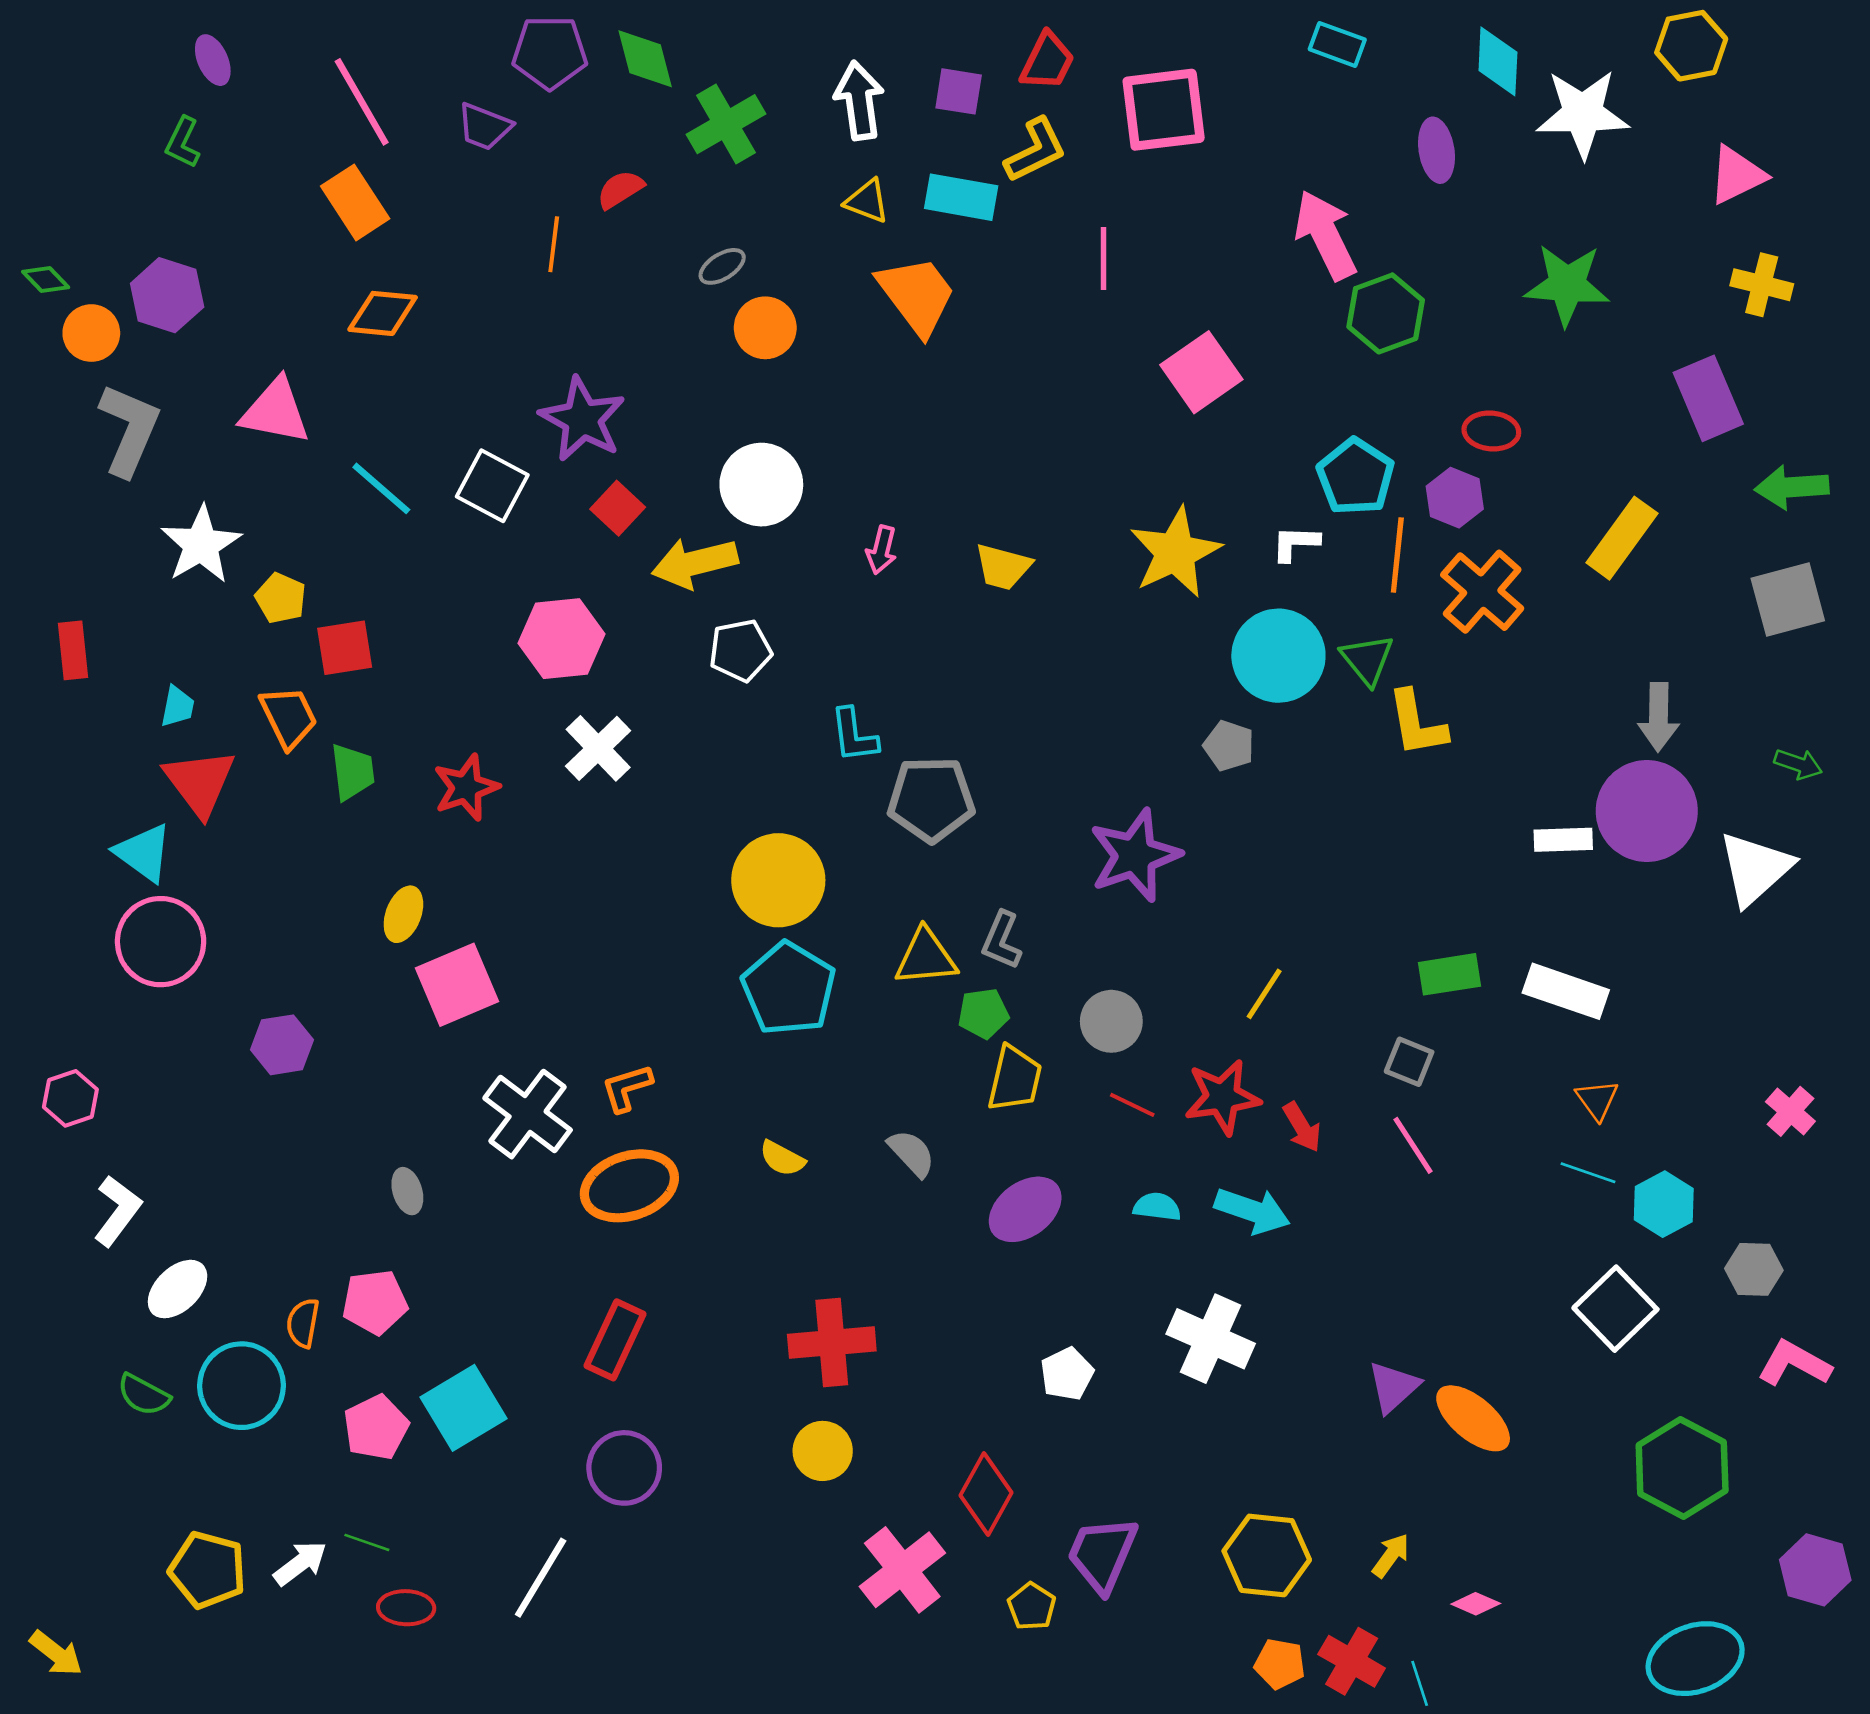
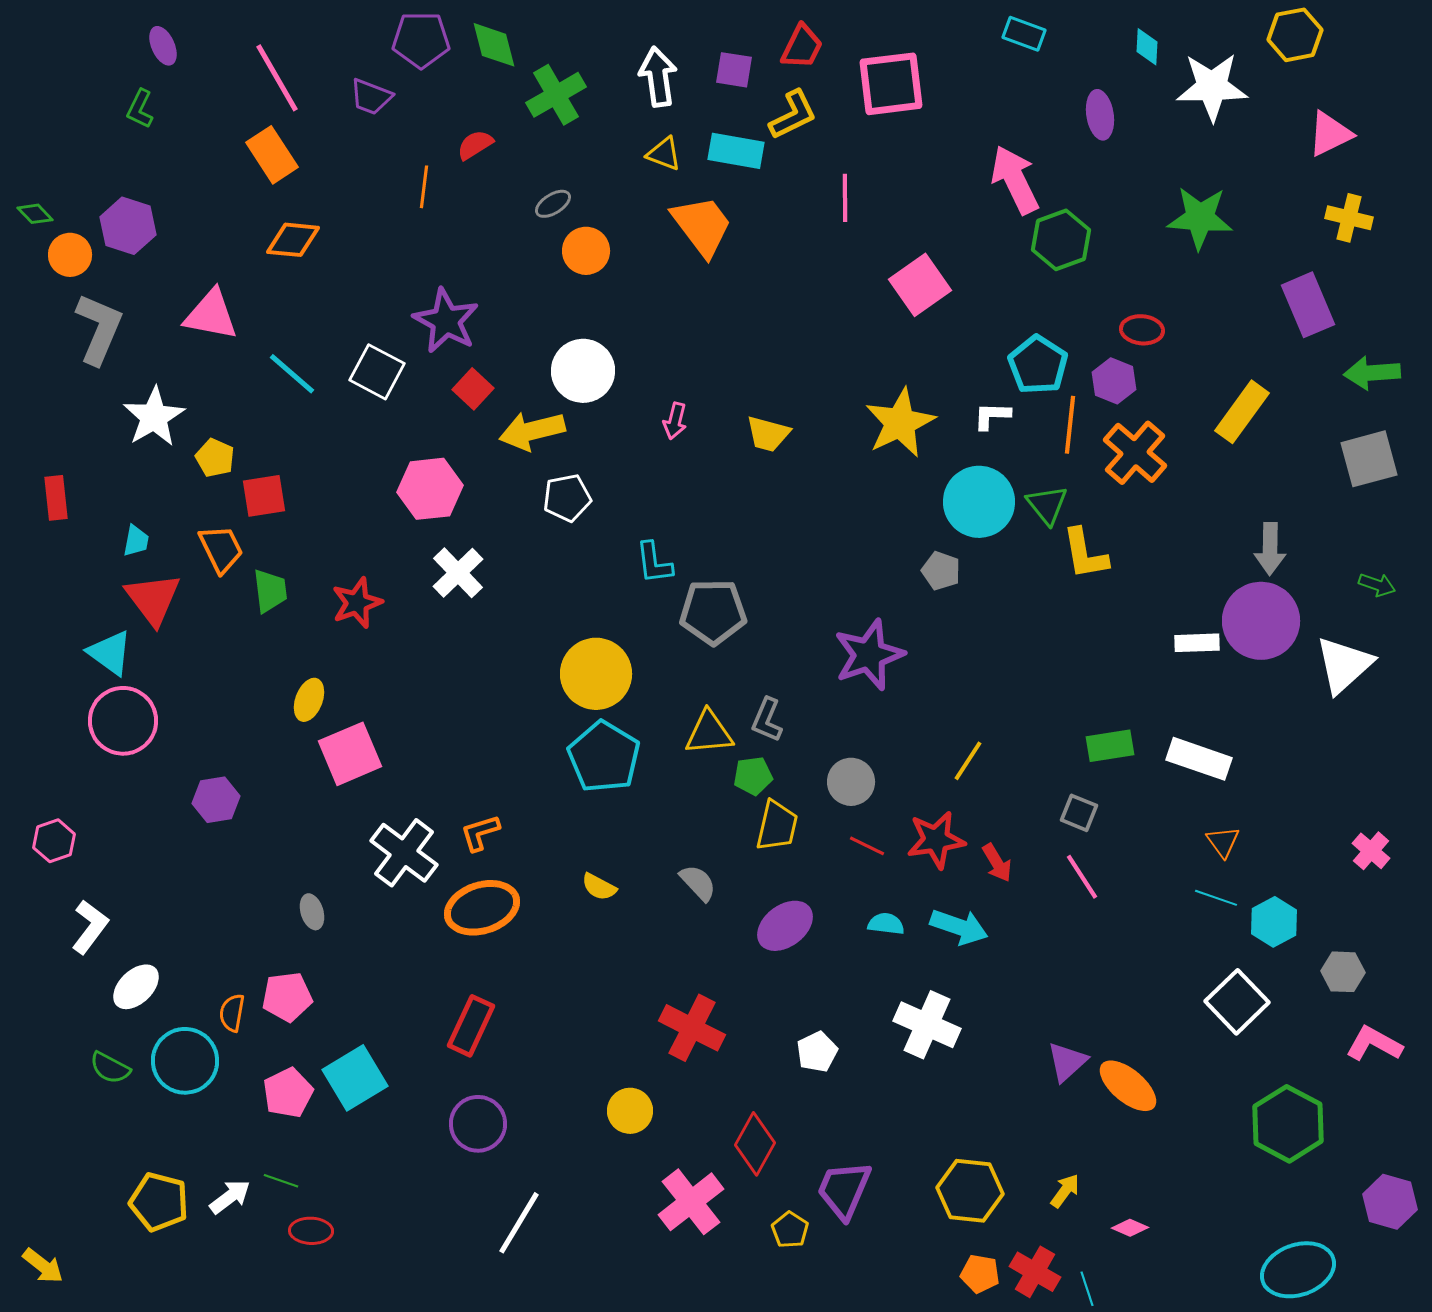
cyan diamond: (1498, 61) -> (1147, 47), size x0.7
red cross: (832, 1343) -> (692, 1028), moved, turned 32
white line: (541, 1578) -> (519, 1223), moved

